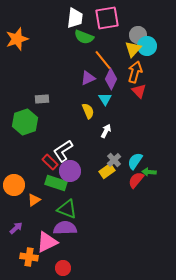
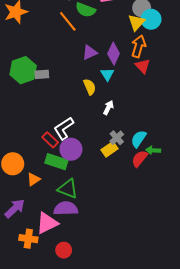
orange line: (103, 60) -> (68, 21), moved
green hexagon: (25, 122) -> (23, 70), moved
purple arrow: (16, 228) -> (15, 208), size x1.5

